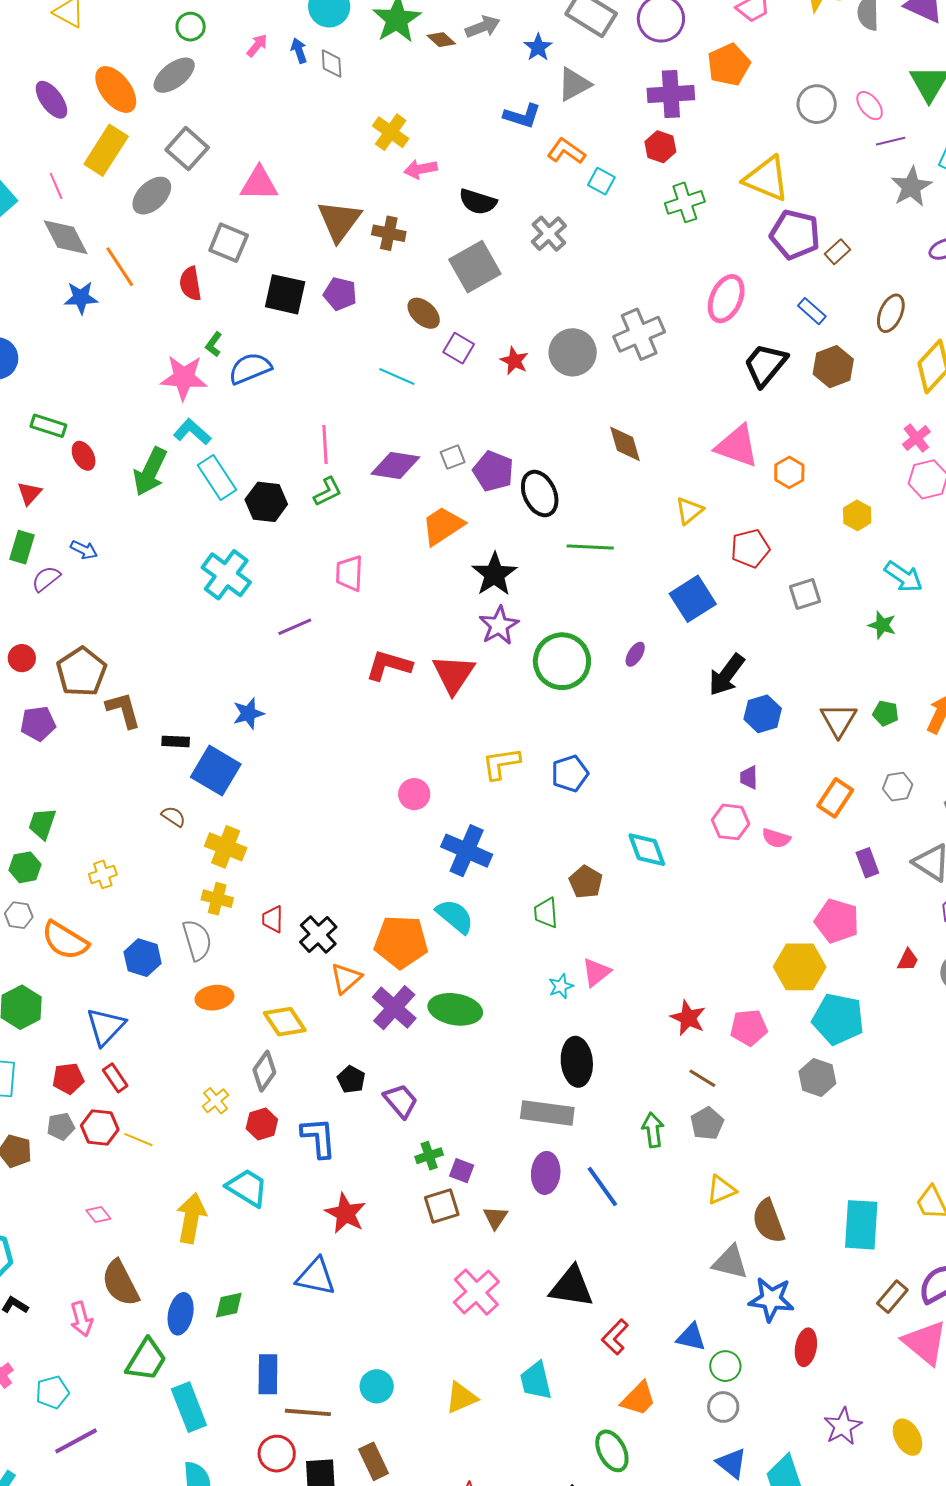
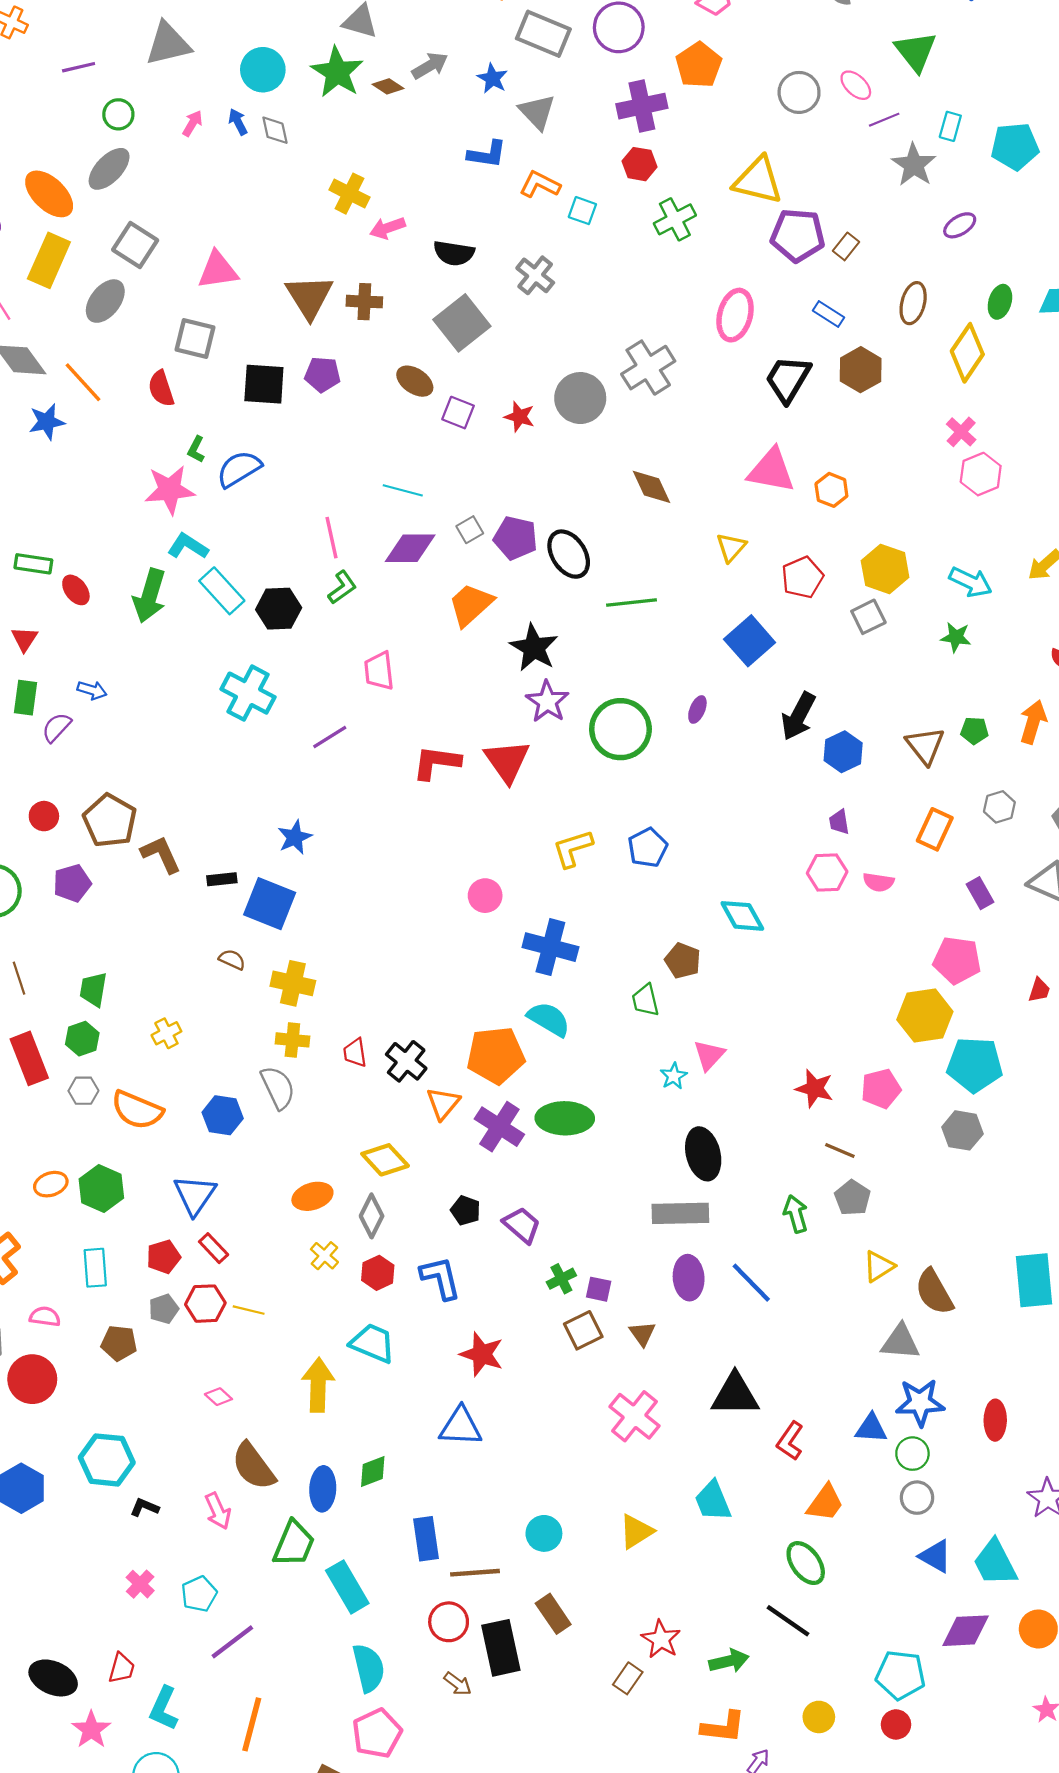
gray triangle: (574, 84) -> (537, 112), turned -36
cyan line: (397, 376) -> (403, 490), moved
yellow hexagon: (857, 515) -> (885, 569), moved, size x1.5
orange ellipse: (214, 998) -> (312, 1196), moved
blue star: (771, 1299) -> (920, 1403), moved

